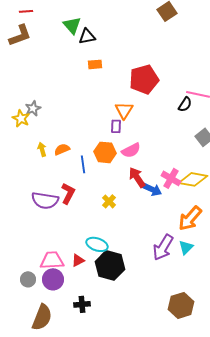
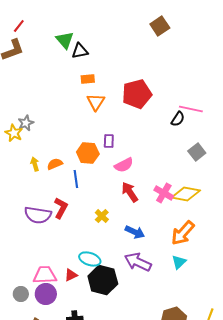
red line: (26, 11) -> (19, 26), turned -48
orange triangle: (124, 110) -> (96, 102), moved
orange hexagon: (105, 152) -> (88, 153), moved
blue arrow: (152, 189) -> (135, 232), moved
purple arrow: (163, 247) -> (138, 262), moved, turned 84

